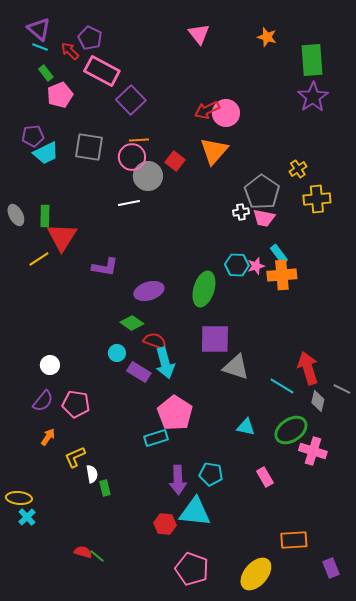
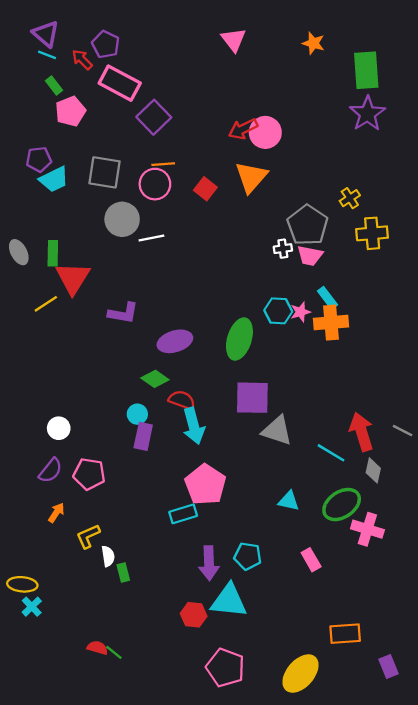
gray circle: (148, 176) -> (122, 219), moved
purple rectangle: (139, 372) -> (143, 436), moved, turned 70
gray line: (342, 389) -> (403, 431), moved

